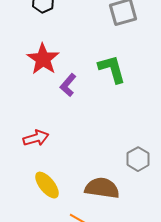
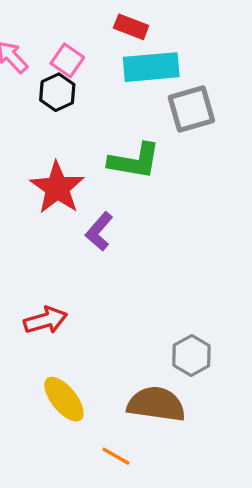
green L-shape: (112, 69) -> (134, 161), moved, turned 116
gray hexagon: (138, 159) -> (191, 355), moved

